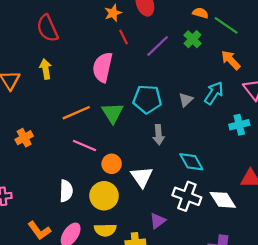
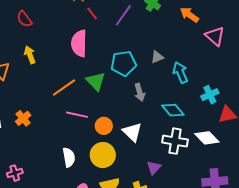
red semicircle: (47, 28) -> (24, 19), size x0.7
cyan arrow: (214, 93) -> (180, 73), moved, turned -45
gray triangle: (186, 100) -> (157, 57), turned 32
cyan cross: (239, 125) -> (210, 95), moved

